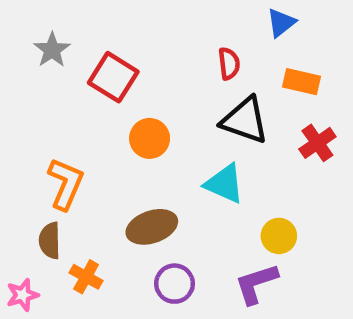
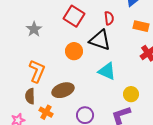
gray star: (52, 50) -> (34, 29), moved
red square: (113, 77) -> (74, 16), moved
black triangle: (245, 120) -> (100, 40), moved
brown ellipse: (152, 227) -> (63, 90), moved

